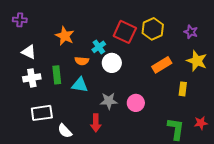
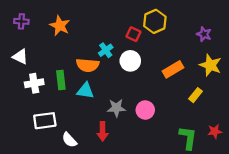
yellow hexagon: (153, 29) -> (155, 21), moved
red square: (125, 32) -> (133, 34), size x0.6
orange star: (65, 36) -> (60, 26), moved
white triangle: (29, 52) -> (20, 57), moved
orange semicircle: (82, 61) -> (88, 65), size x1.5
white circle: (112, 63) -> (130, 61), moved
yellow rectangle: (183, 89) -> (195, 95), turned 32

